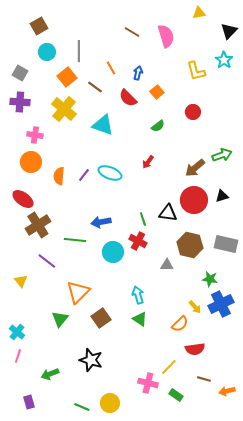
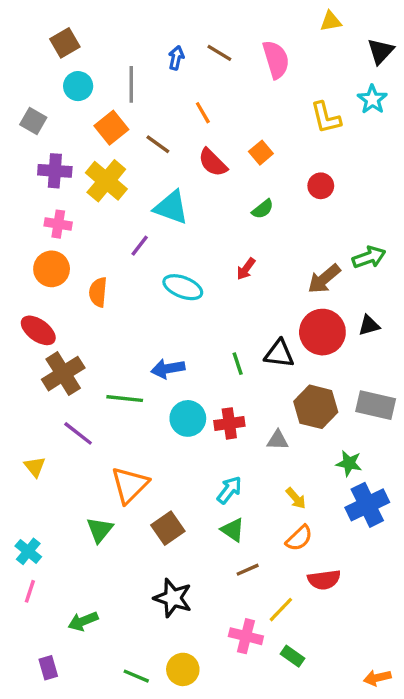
orange line: (111, 68) -> (203, 113), moved
blue arrow: (138, 73) -> (176, 58), moved
purple cross: (20, 102) -> (55, 171), moved
purple line: (84, 175) -> (140, 246), moved
red cross: (138, 241) -> (229, 423), moved, turned -36
cyan arrow: (138, 295) -> (229, 490), turned 54
yellow arrow: (195, 307) -> (296, 498), moved
black star: (91, 360) -> (173, 598), moved
brown line: (204, 379) -> (248, 570), moved, turned -40
orange arrow: (227, 391) -> (377, 678), moved

